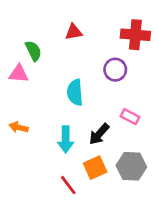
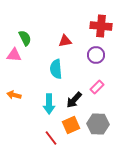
red triangle: (74, 32) -> (65, 41), moved
purple circle: (115, 70) -> (96, 55), moved
pink rectangle: (130, 117) -> (97, 87), turned -72

